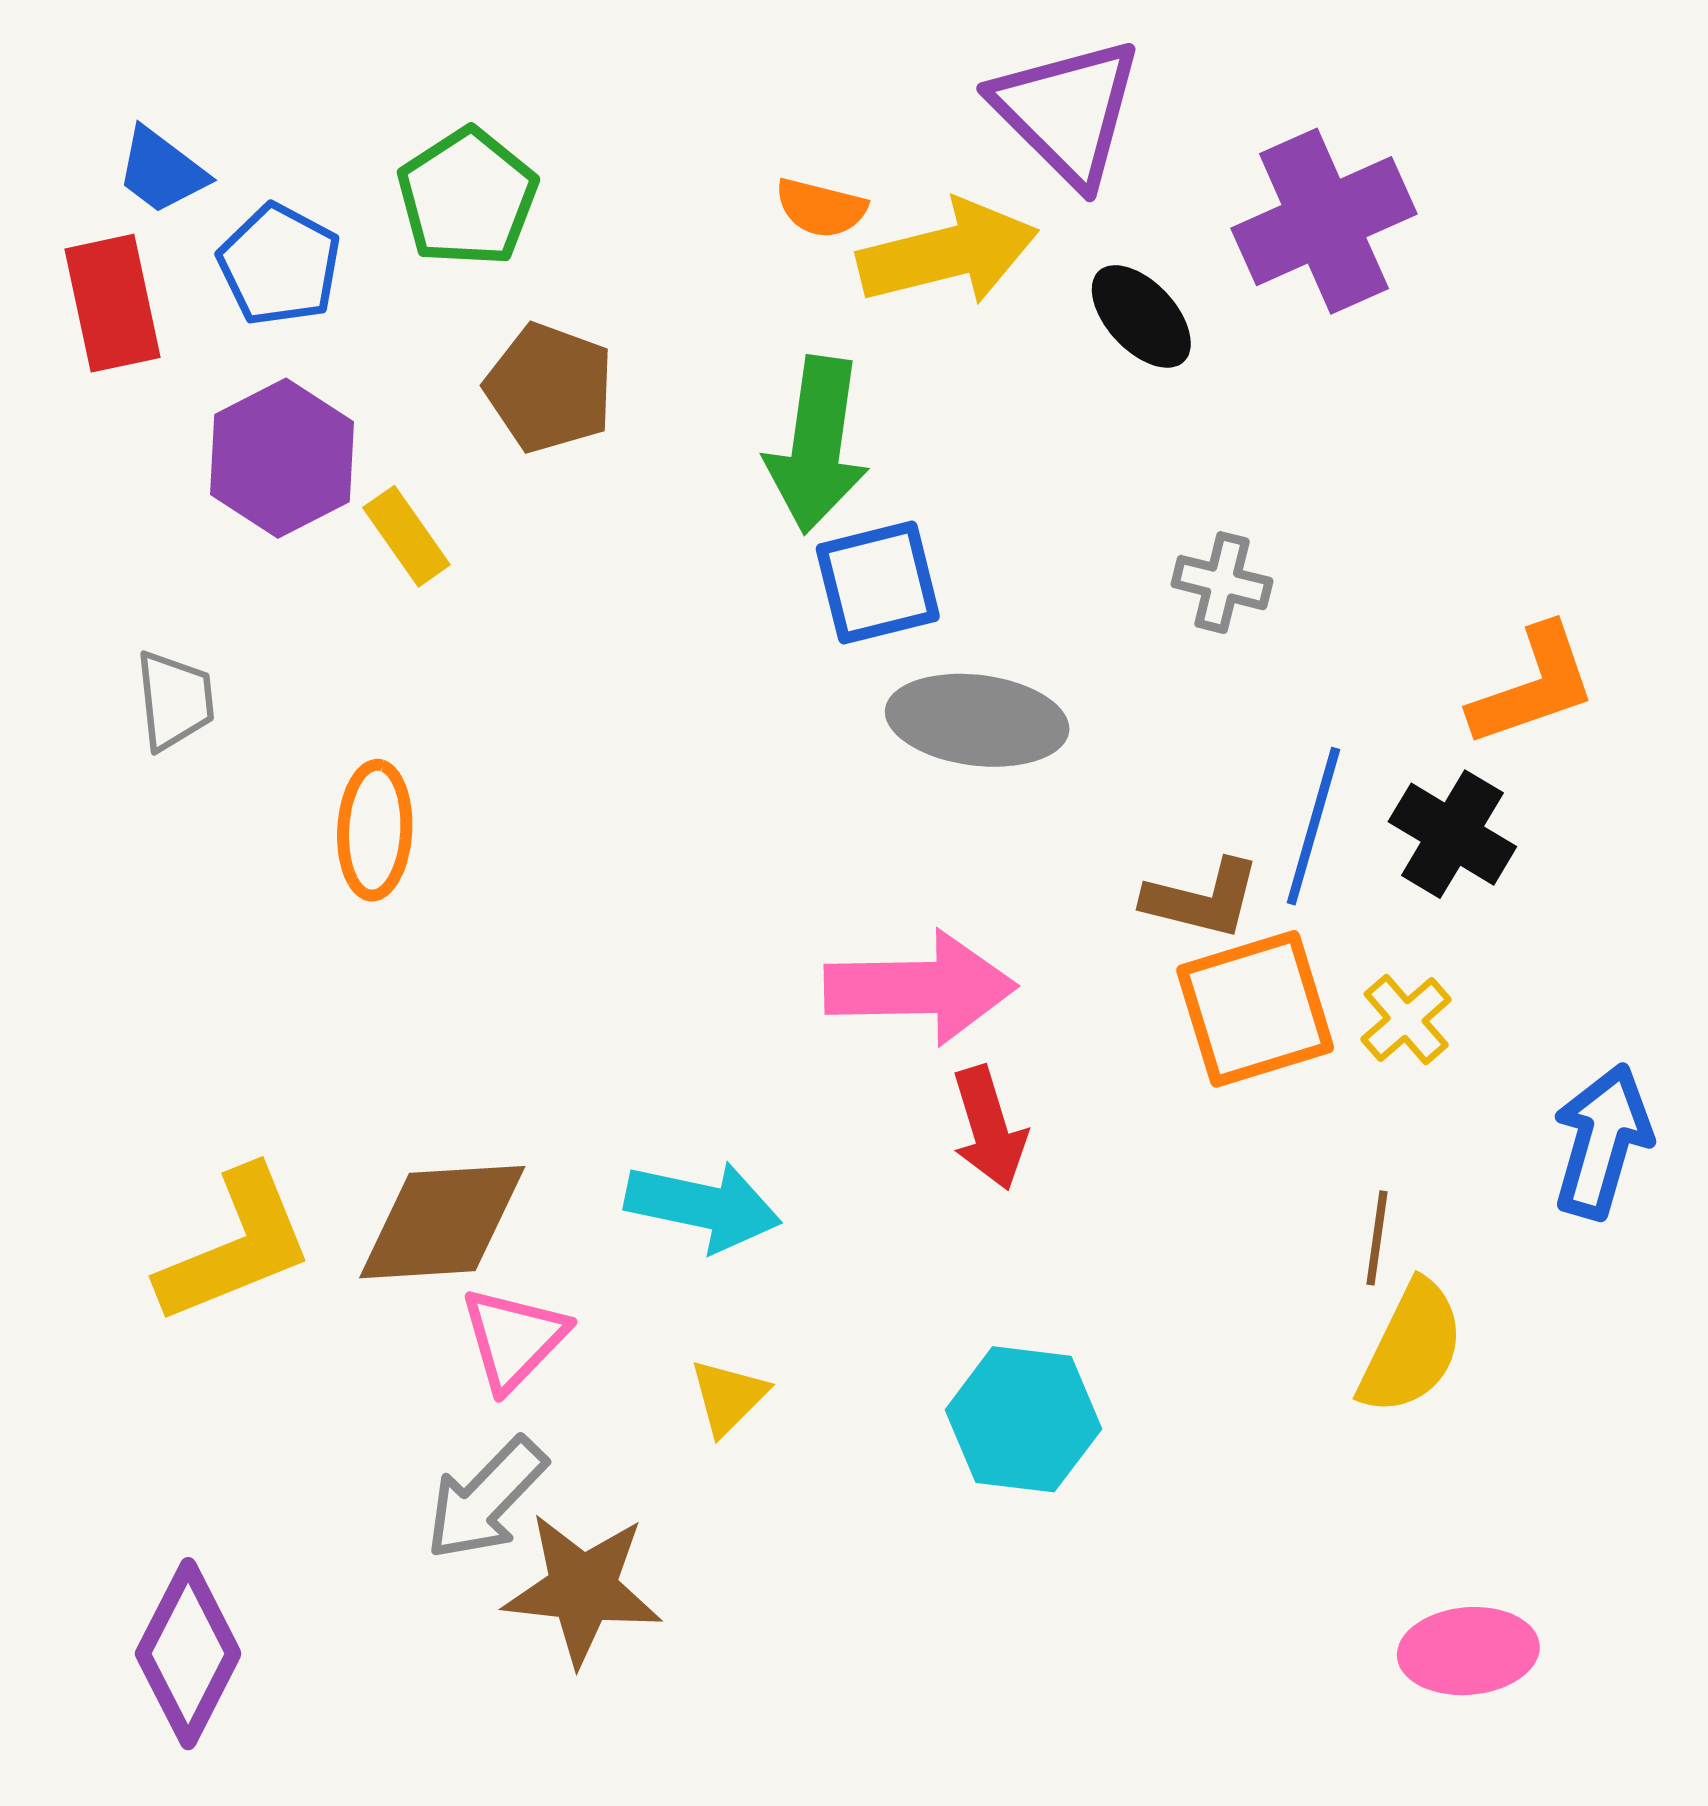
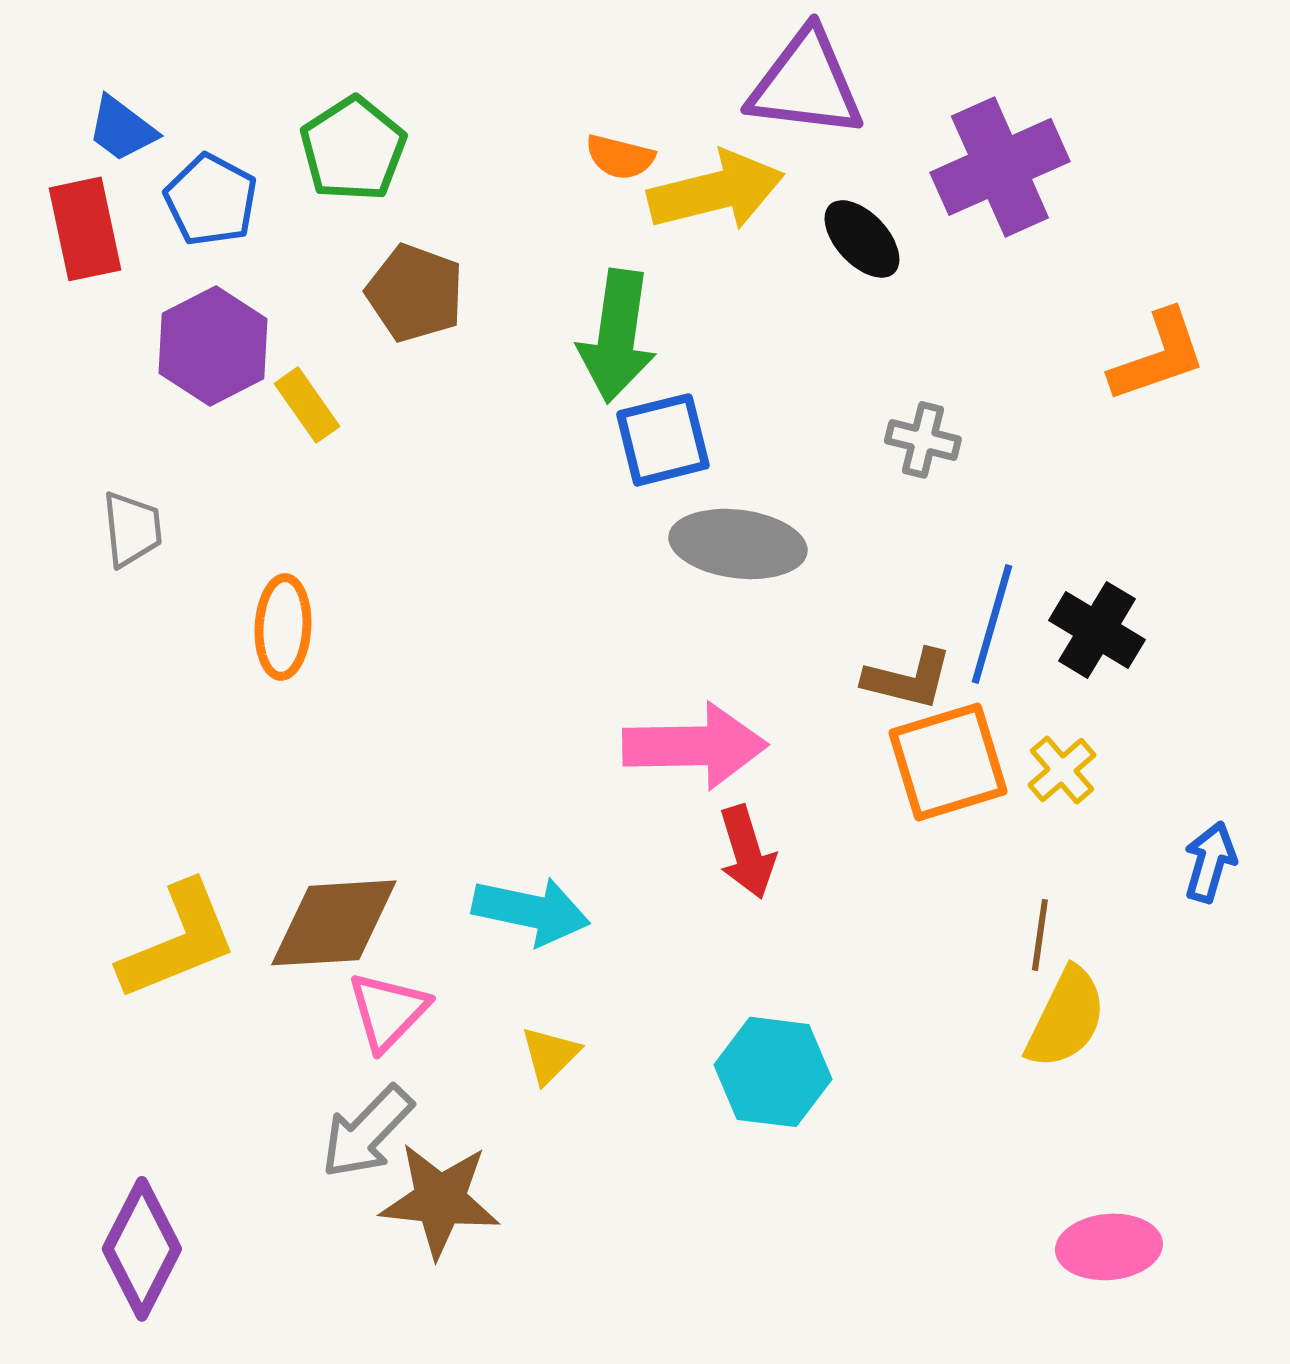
purple triangle: (1067, 111) -> (806, 84), turned -38
orange L-shape: (1533, 686) -> (1158, 356), moved
blue arrow: (1602, 1141) -> (1210, 862), size x0.7

